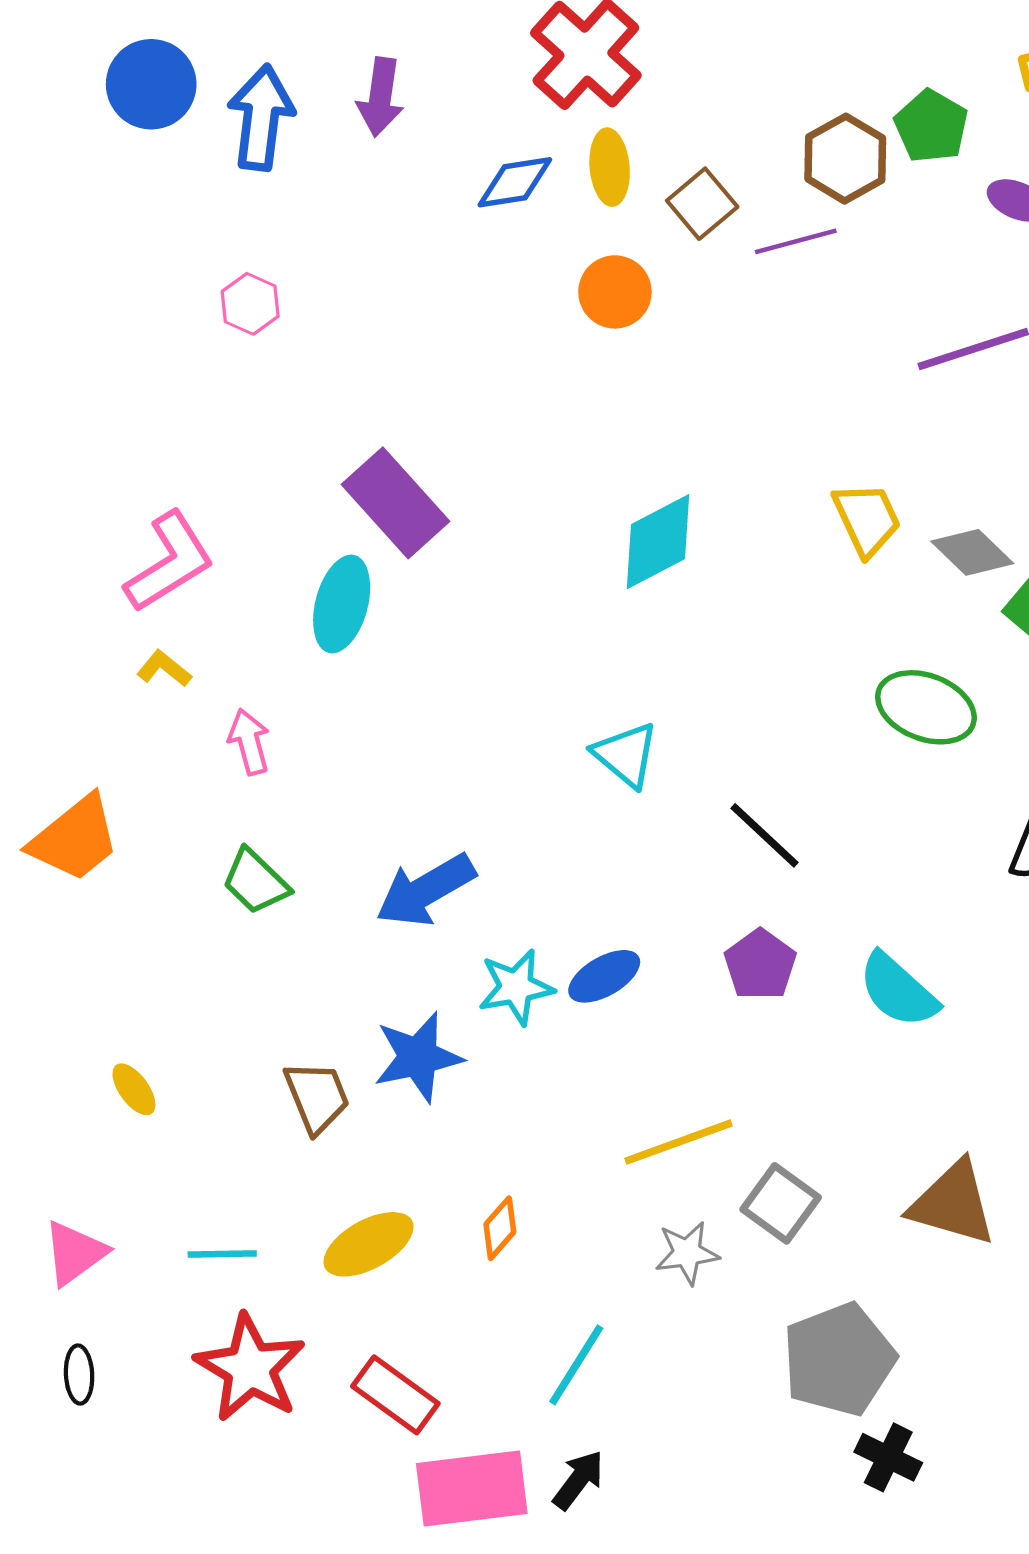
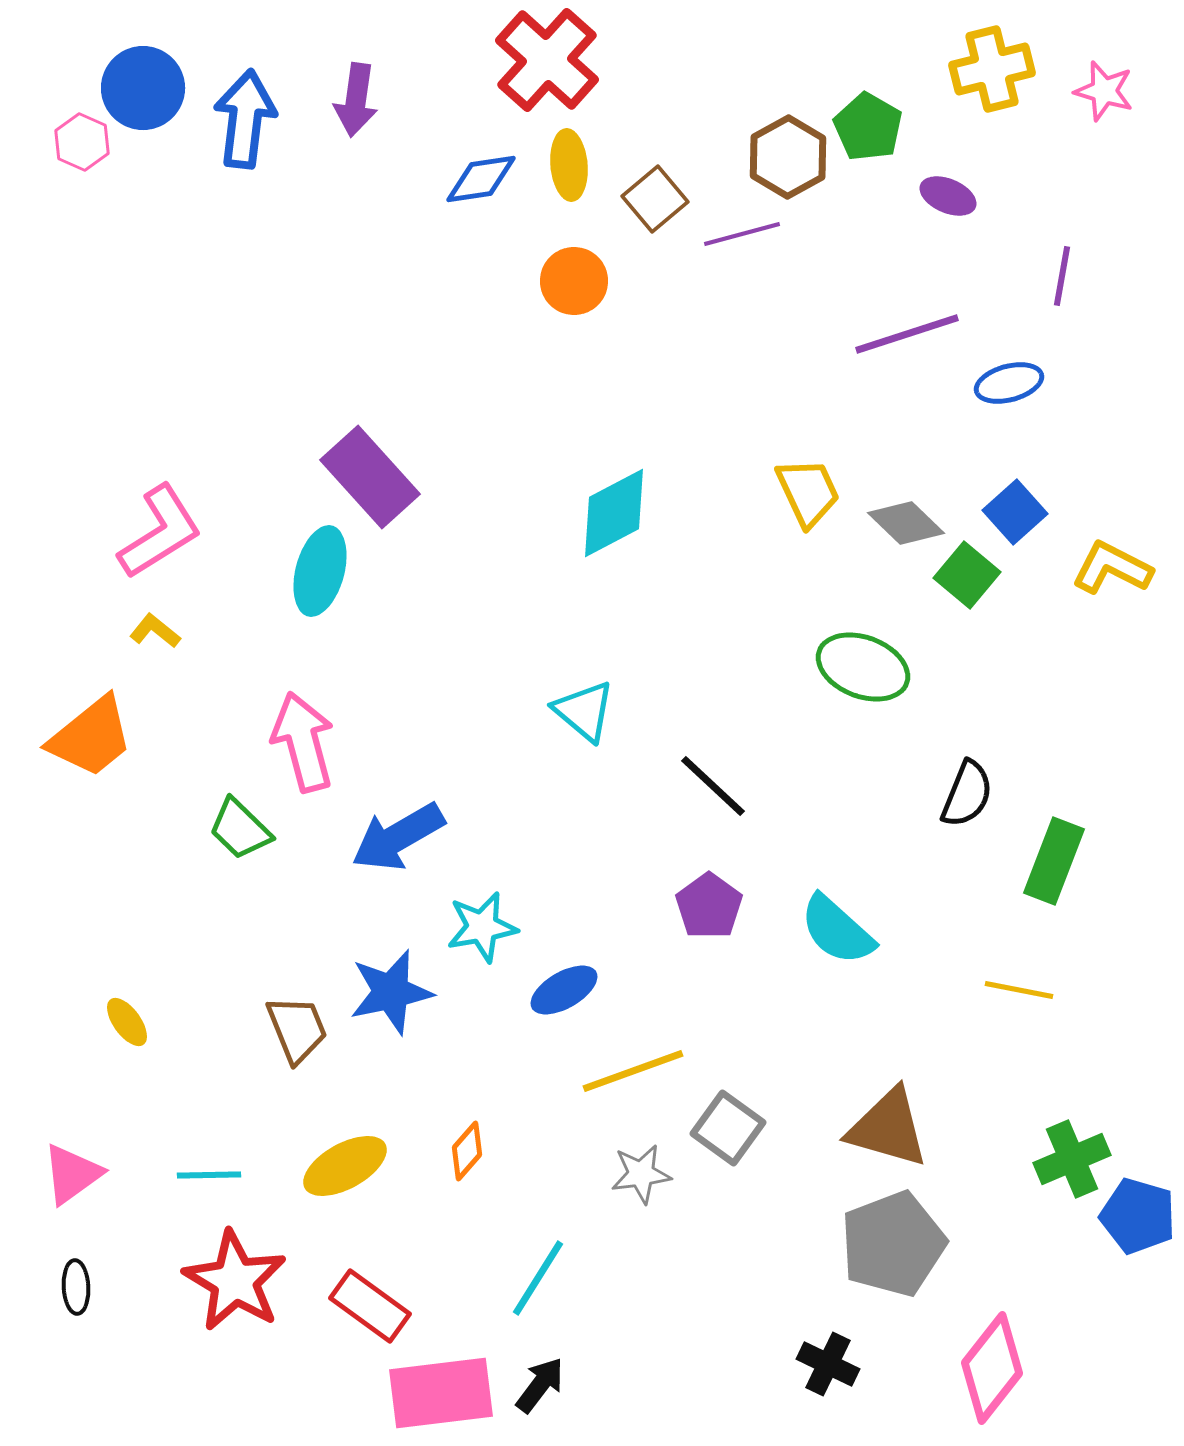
pink hexagon: (250, 304) -> (82, 142), moved
pink arrow: (249, 742) -> (303, 742), moved, size x1.6
orange trapezoid: (75, 839) -> (91, 737), moved
blue ellipse: (604, 976) -> (564, 990), moved
gray pentagon: (839, 1359) -> (893, 1244), moved

